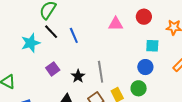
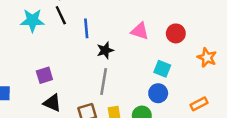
cyan square: (152, 46) -> (162, 69), moved
purple square: (53, 69) -> (44, 75), moved
black star: (78, 76) -> (105, 50), moved

